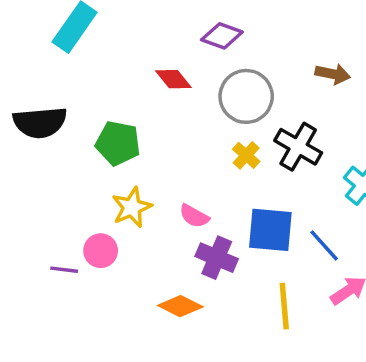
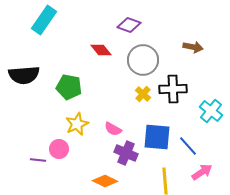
black cross: (298, 147) -> (173, 89), turned -32

